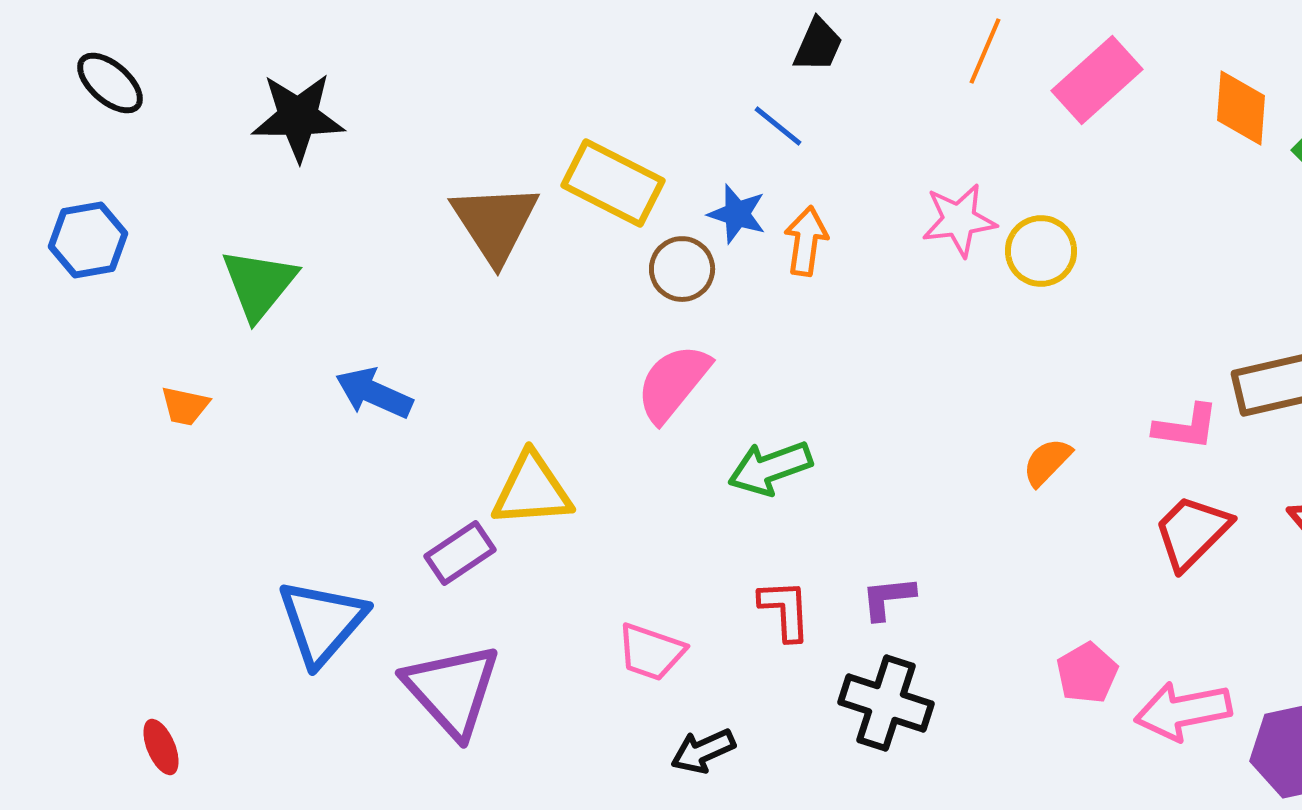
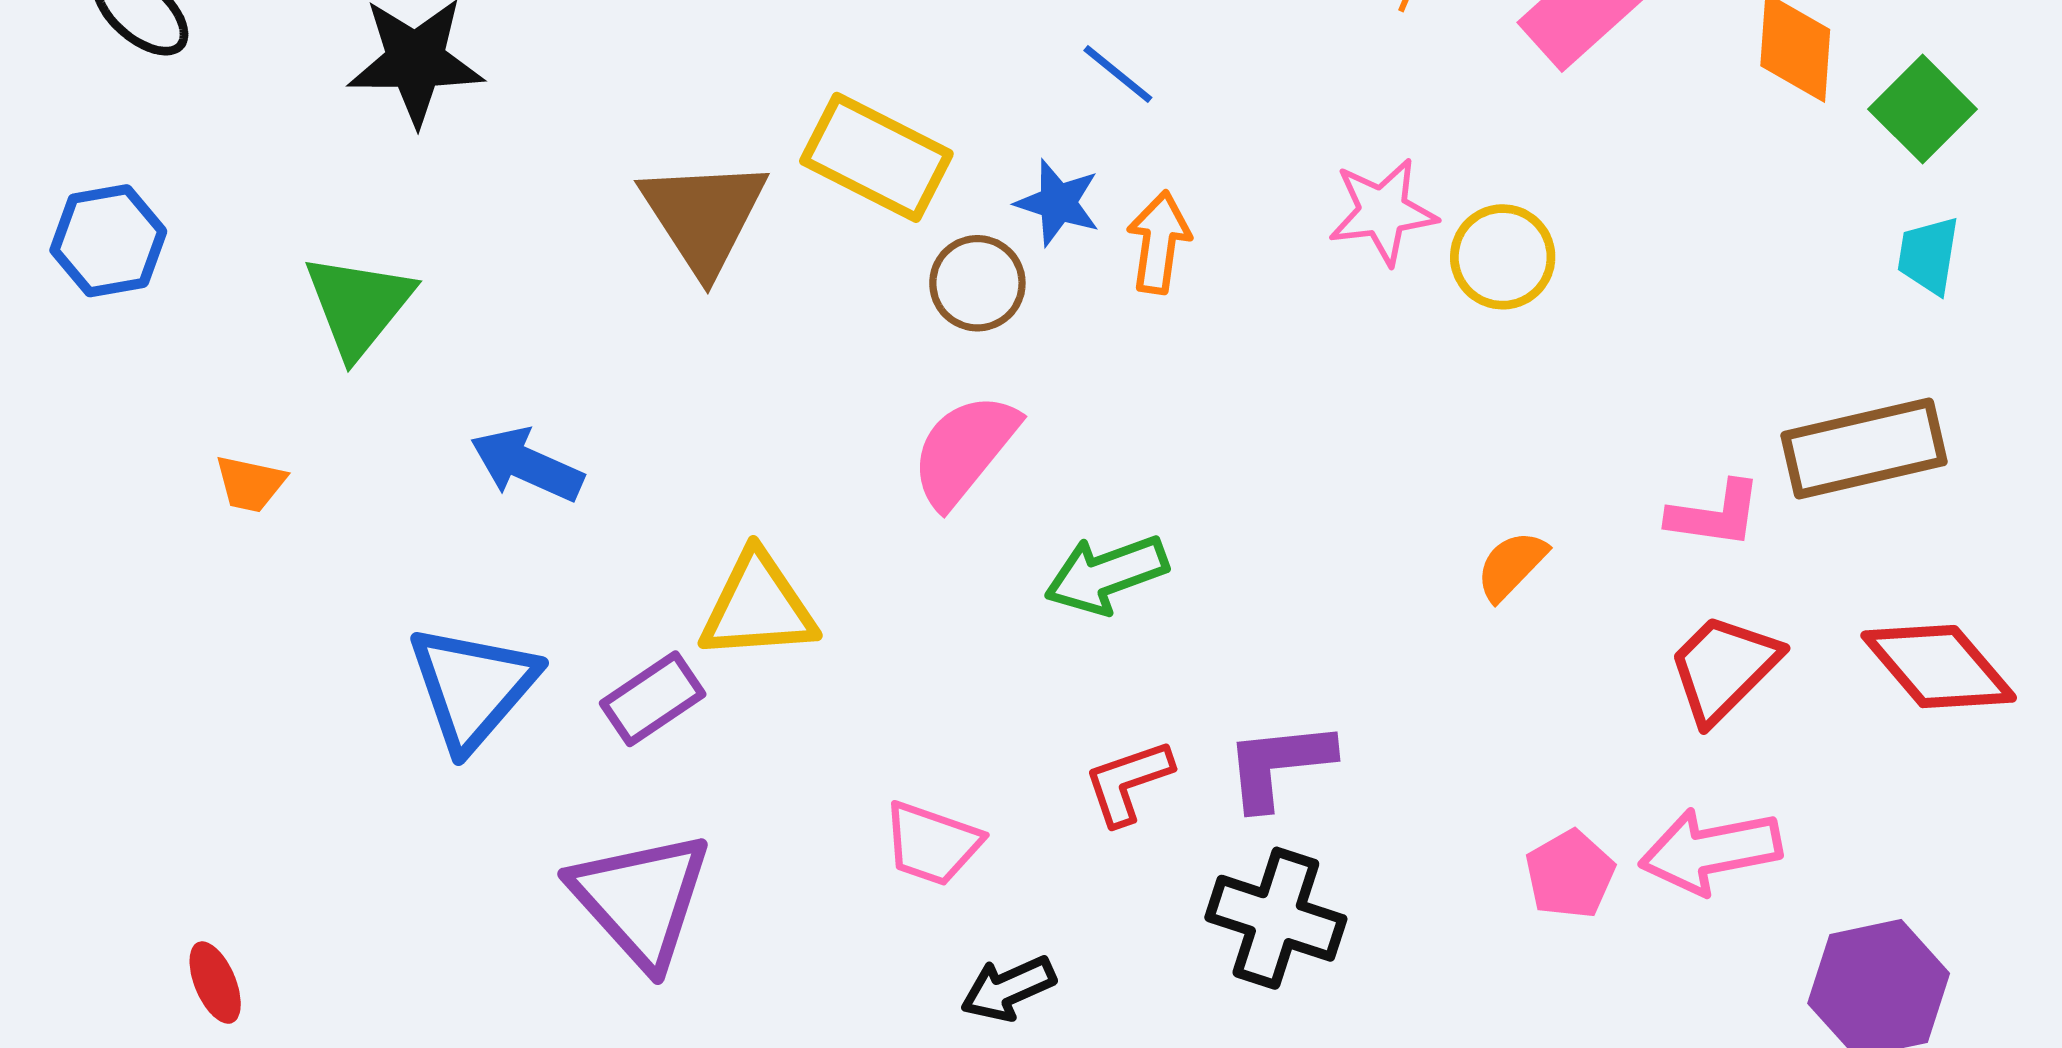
purple L-shape: (888, 598) -> (1279, 765), size x1.4
red L-shape: (785, 610) -> (1128, 782), turned -106
blue triangle: (322, 622) -> (473, 687), moved
pink arrow: (1183, 711) -> (1710, 851), moved

